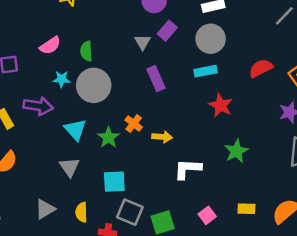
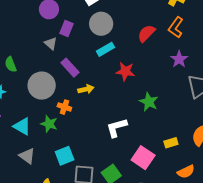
gray circle: (94, 85) -> (42, 86), moved
yellow arrow: (162, 137) -> (86, 89), moved
pink square: (207, 215) -> (143, 158), size x1.6

